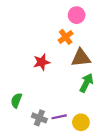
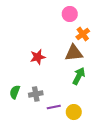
orange cross: (66, 37) -> (83, 34), moved
gray cross: (39, 118) -> (36, 94), moved, turned -32

